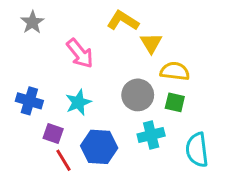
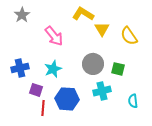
yellow semicircle: (175, 71) -> (129, 36), moved, turned -132
blue cross: (29, 101) -> (20, 68), turned -30
cyan semicircle: (197, 150) -> (133, 101), size x0.6
red line: (64, 160) -> (43, 108), turned 35

